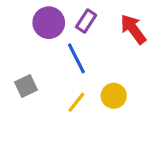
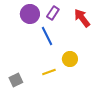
gray square: (26, 86) -> (16, 80), moved
yellow line: (76, 102) -> (49, 72), moved, turned 32

